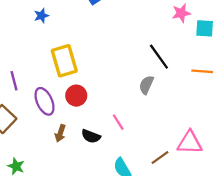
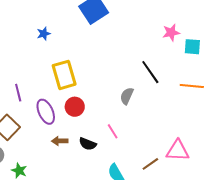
gray semicircle: (146, 85) -> (127, 96), moved
brown arrow: (60, 133) -> (60, 141), turned 70

